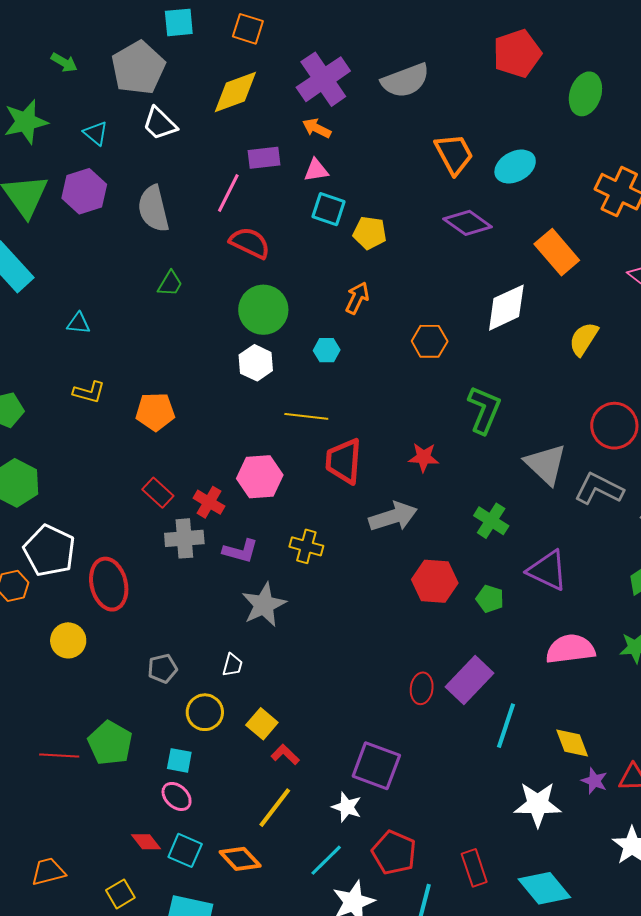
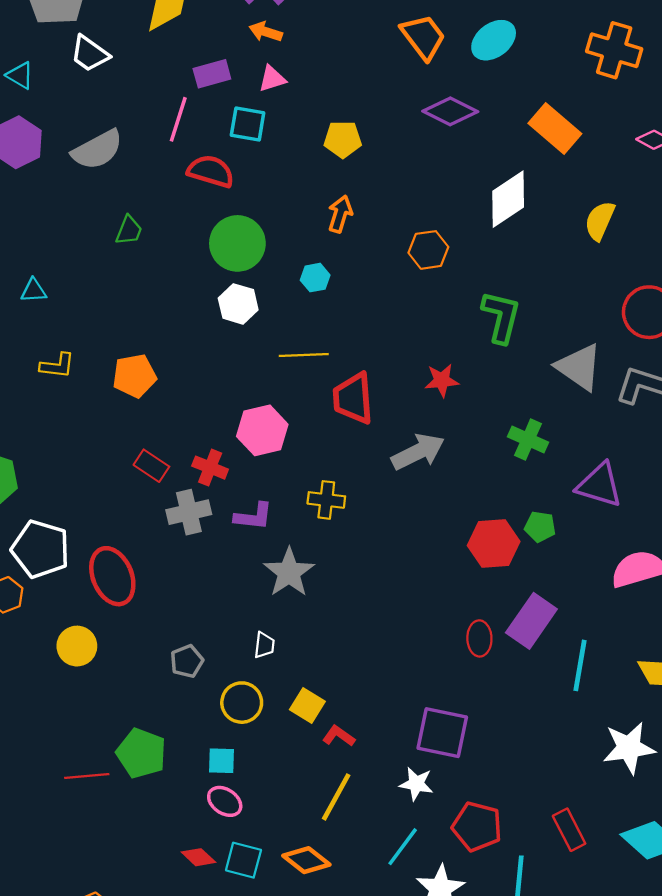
gray semicircle: (153, 209) -> (97, 150), turned -96
cyan square: (328, 209) -> (248, 124), moved
red hexagon: (435, 581) -> (494, 543), moved

